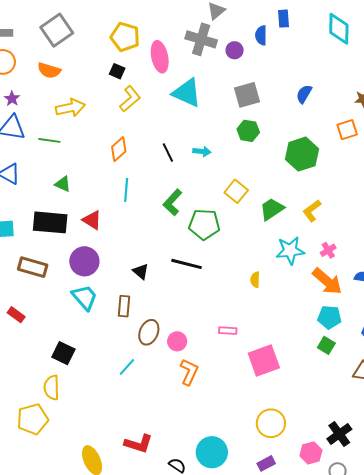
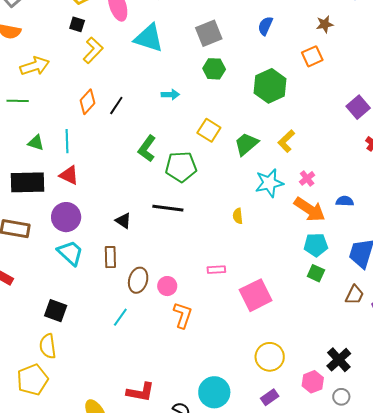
black line: (168, 153) -> (116, 106), moved, turned 66
cyan line: (126, 190) -> (67, 141), moved

